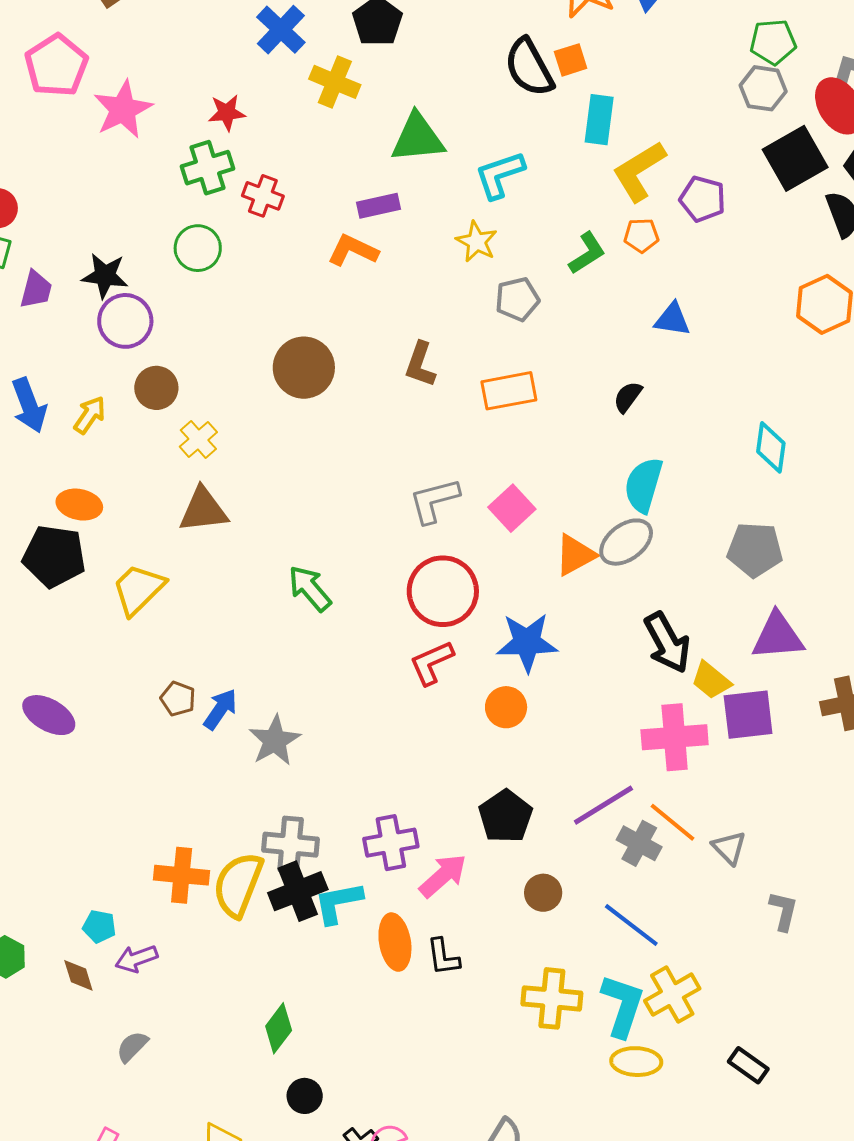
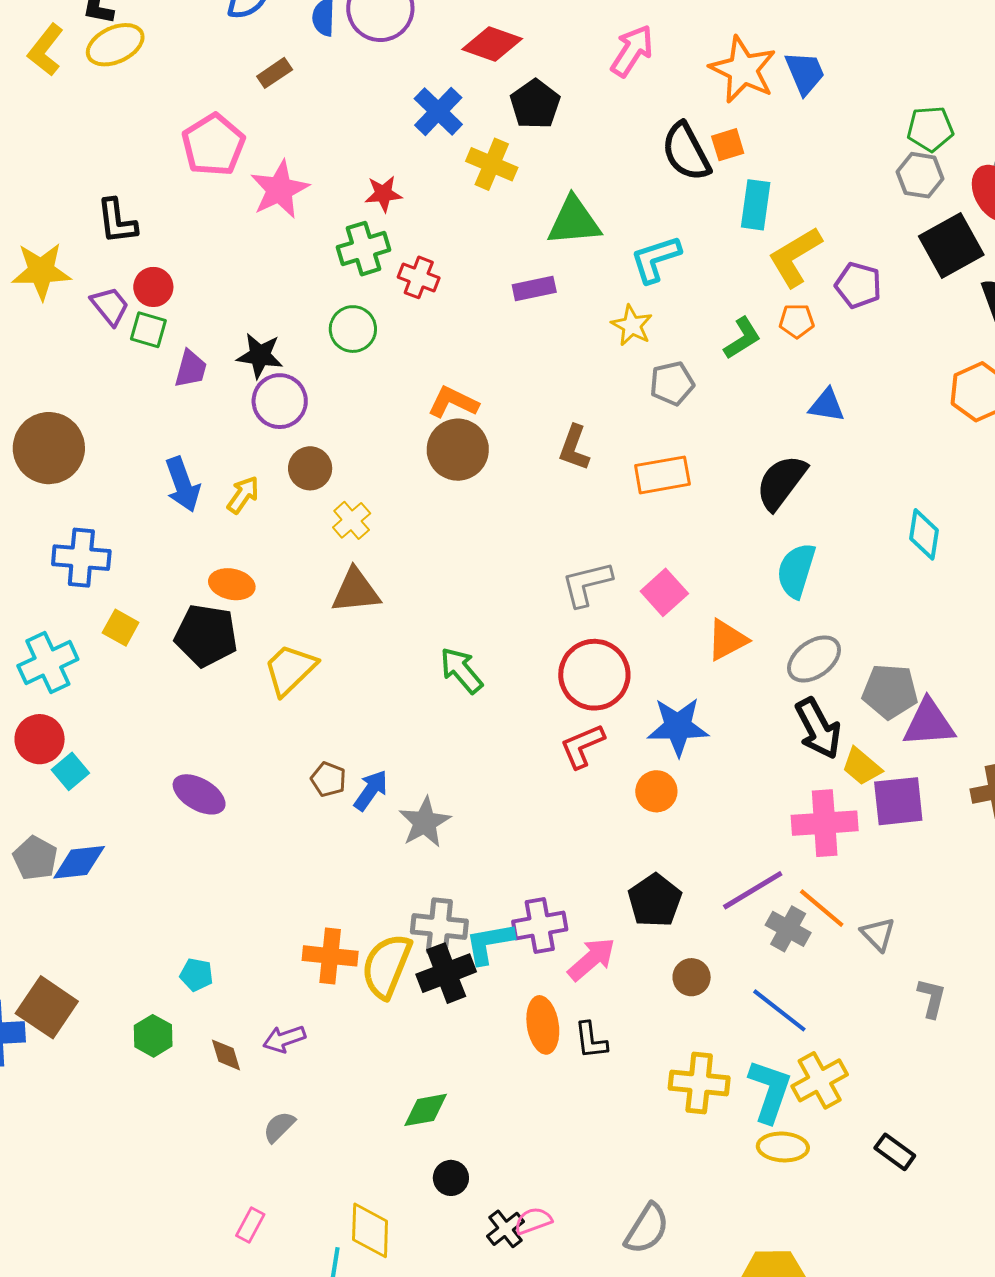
orange L-shape: (353, 250) -> (453, 402), moved
black semicircle: (628, 397) -> (781, 482), size x1.8
gray ellipse: (626, 542) -> (814, 659), moved
gray pentagon: (755, 550) -> (890, 691), moved
cyan L-shape: (338, 903) -> (489, 943), moved
cyan pentagon: (99, 926) -> (196, 975), moved
green diamond: (279, 1028) -> (426, 1110), turned 42

